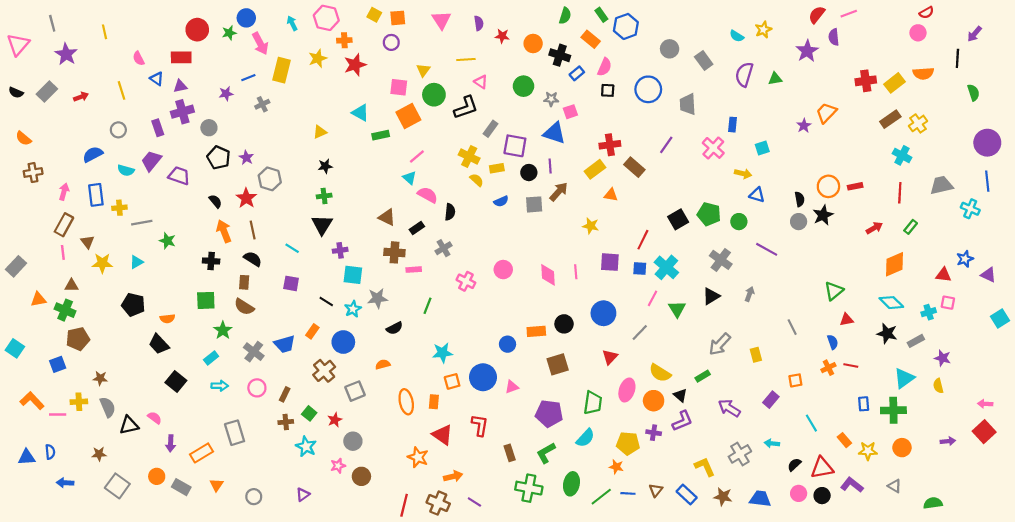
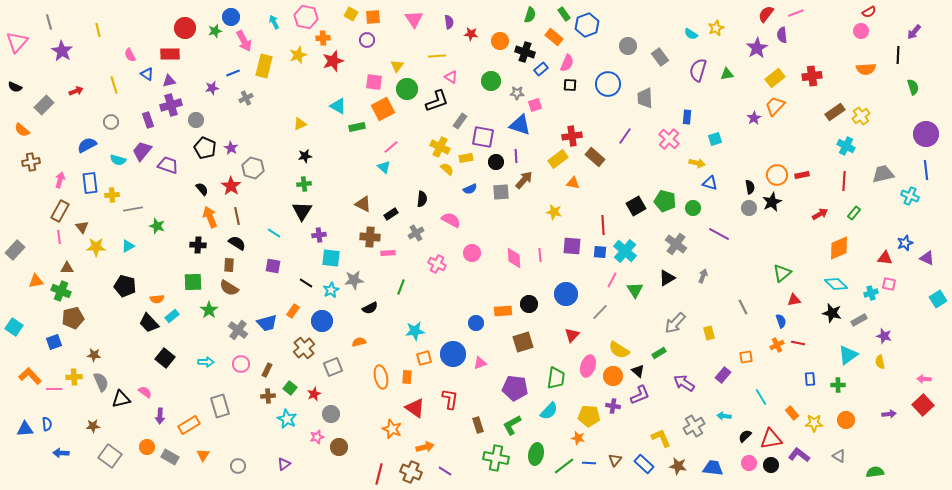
yellow rectangle: (895, 83) -> (775, 78), moved
gray rectangle: (47, 91) -> (44, 105), moved
pink semicircle: (428, 195) -> (451, 220), moved
red line: (643, 240) -> (603, 225), turned -30
cyan rectangle: (211, 358) -> (172, 316), moved
green cross: (893, 410) -> (838, 385), size x0.6

